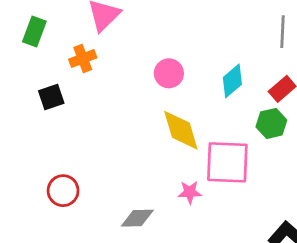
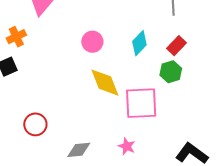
orange cross: (83, 59) -> (16, 37), moved
red circle: (63, 191) -> (35, 124), moved
pink star: (190, 192) -> (127, 146), moved, turned 30

